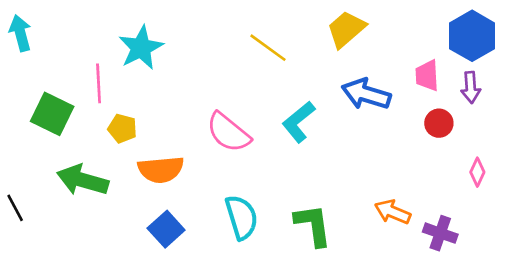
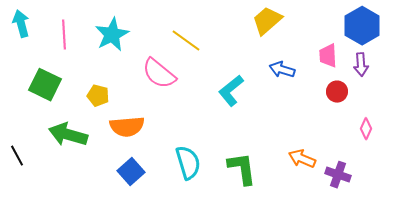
yellow line: (268, 48) -> (186, 41), moved
pink line: (99, 83) -> (64, 35), moved
blue arrow: (366, 94) -> (282, 70), size x0.7
pink semicircle: (228, 132) -> (159, 74), moved

